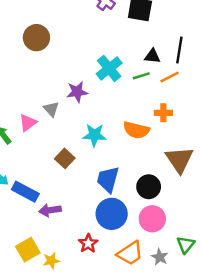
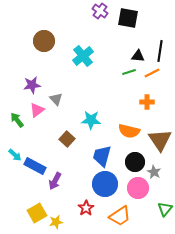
cyan cross: (109, 68) -> (83, 56), moved
purple star: (77, 92) -> (32, 85), moved
orange semicircle: (136, 130) -> (129, 131), moved
purple arrow: (50, 210) -> (55, 181), turned -54
gray star: (160, 257) -> (154, 172), moved

